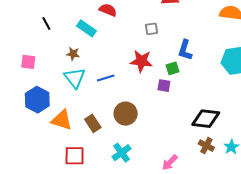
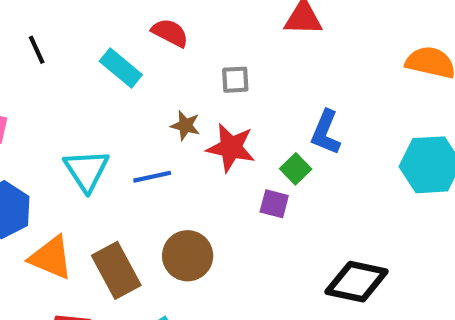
gray square: (151, 29) -> (235, 80), moved
brown star: (73, 54) -> (185, 125), moved
green square: (172, 68) -> (296, 169), turned -32
brown rectangle: (93, 123) -> (116, 270), size x1.4

